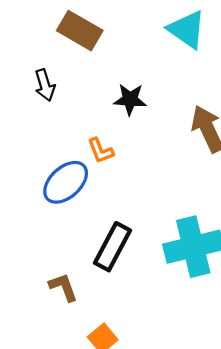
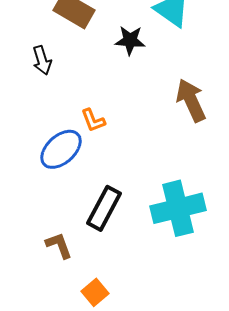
black star: (130, 99) -> (130, 40), moved

